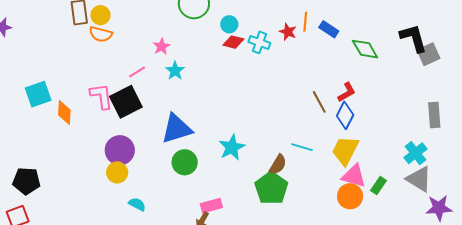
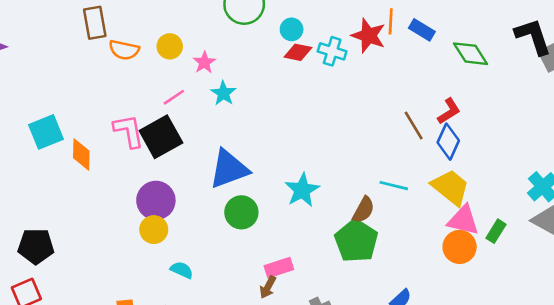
yellow circle: (100, 15) -> (170, 46), moved
red star: (288, 32) -> (369, 36), size x1.5
yellow trapezoid: (345, 150) -> (451, 187), turned 104

